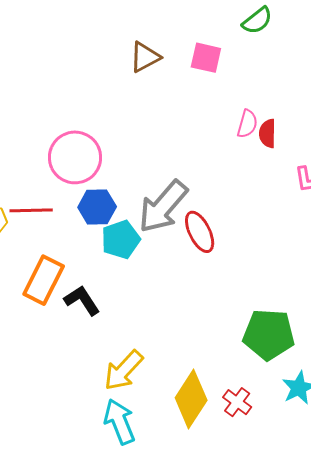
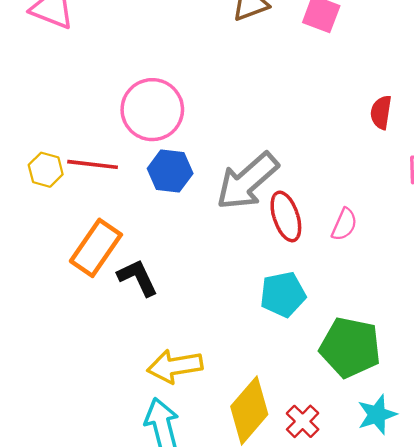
pink semicircle: (247, 124) -> (344, 224), moved
cyan pentagon: (121, 240) -> (283, 294), moved
yellow arrow: (123, 371) -> (175, 366), turned 30

